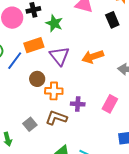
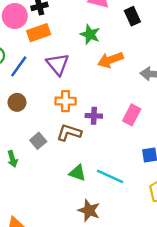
green star: (54, 23) -> (90, 34), moved
orange rectangle: (34, 45) -> (39, 33), moved
purple triangle: (59, 56) -> (58, 64), moved
brown circle: (37, 79) -> (17, 102), moved

